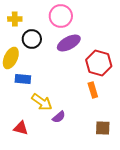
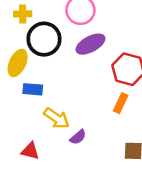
black circle: (32, 39) -> (44, 39), size x1.4
orange rectangle: (93, 90) -> (121, 103), turned 42

